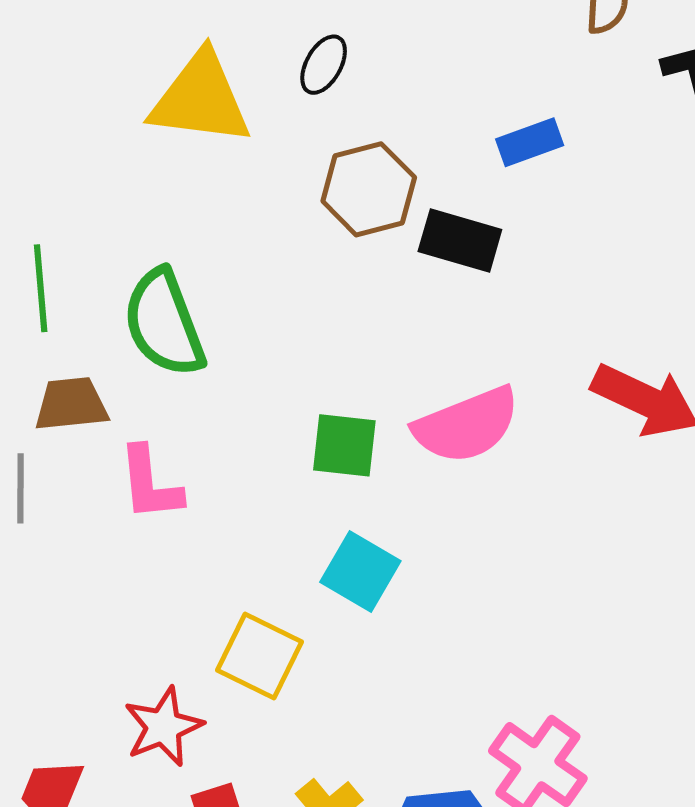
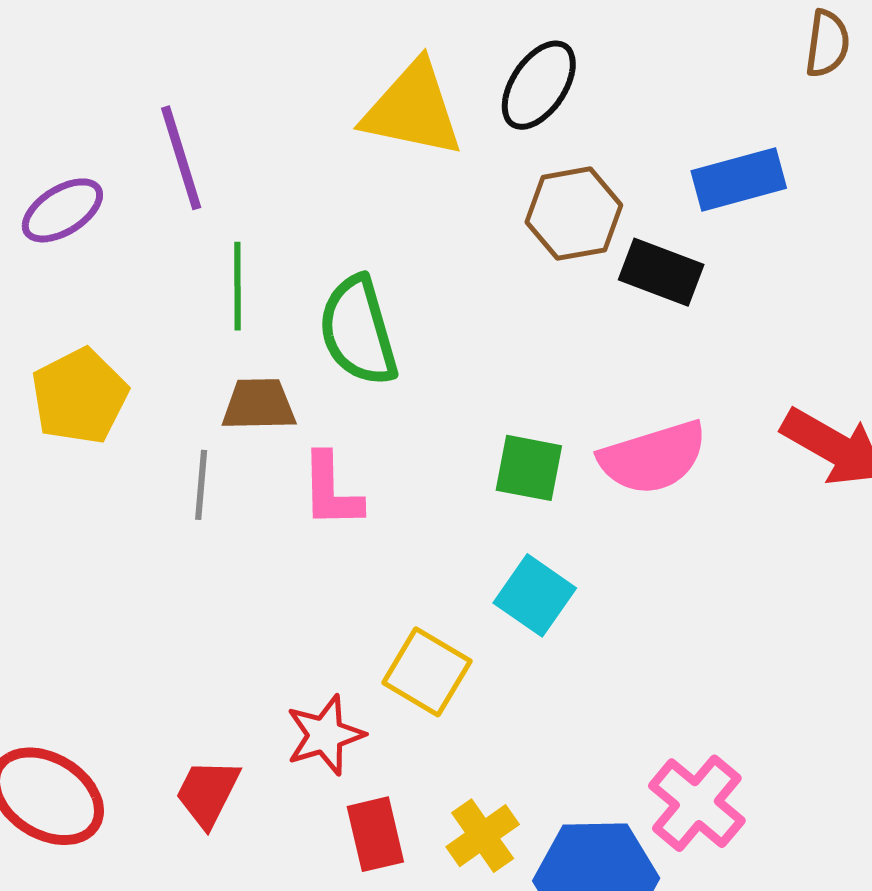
black ellipse: (324, 65) -> (539, 85), size x1.5
blue rectangle: (530, 142) -> (739, 179), size x1.4

